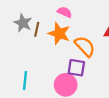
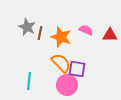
pink semicircle: (65, 12) -> (86, 30), moved
orange semicircle: (85, 46) -> (61, 63), moved

